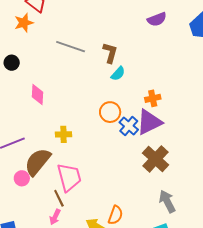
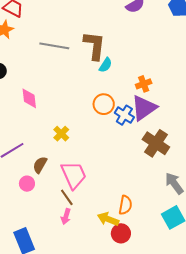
brown L-shape: (110, 53) -> (94, 46), size x1.4
yellow cross: (64, 134) -> (61, 134), turned -35
brown semicircle: (38, 162) -> (40, 165), size x0.6

